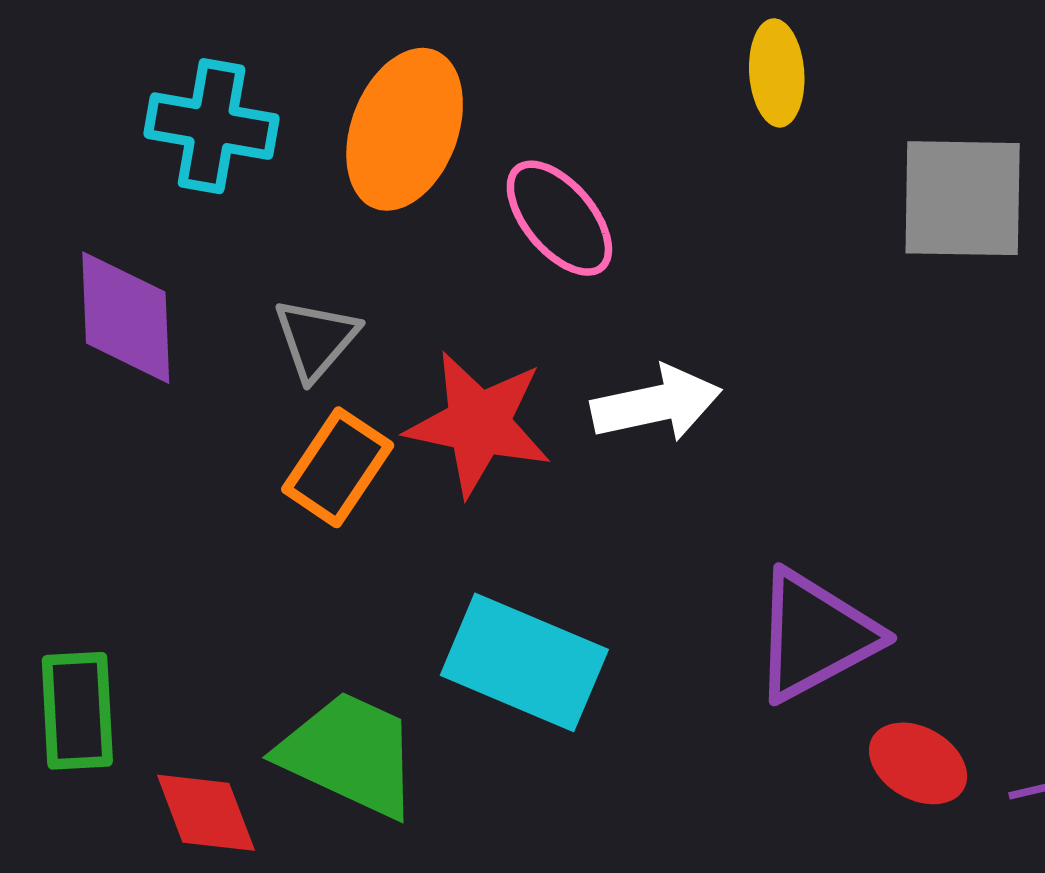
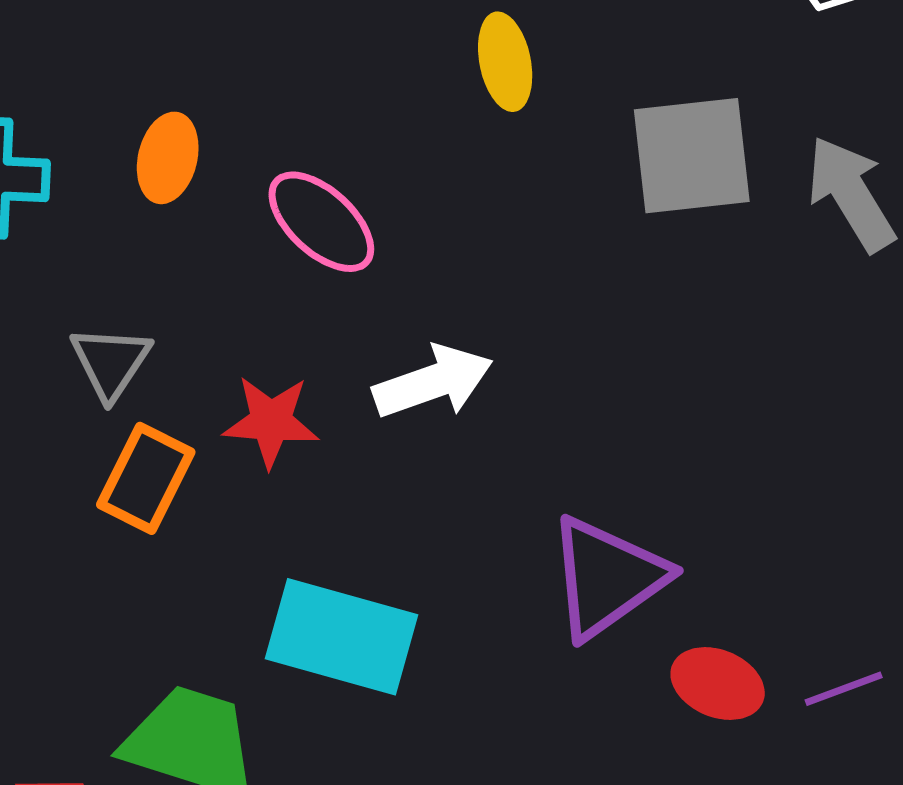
orange ellipse: (405, 129) -> (168, 158), size x0.6
red star: (479, 424) -> (271, 421), size x0.7

